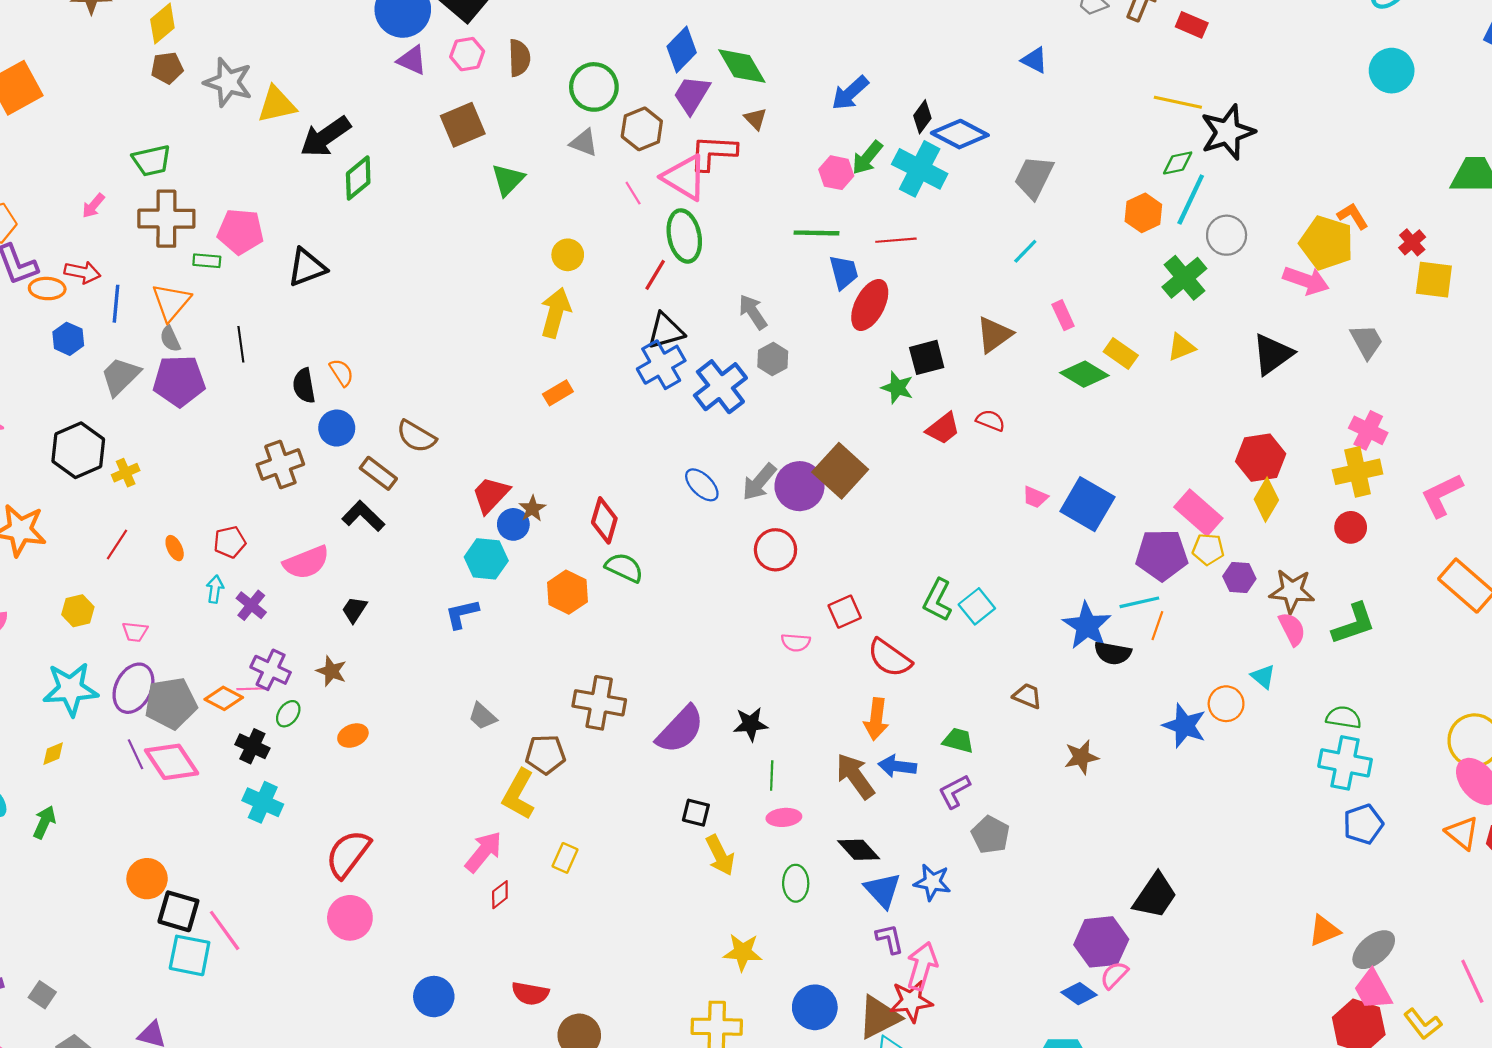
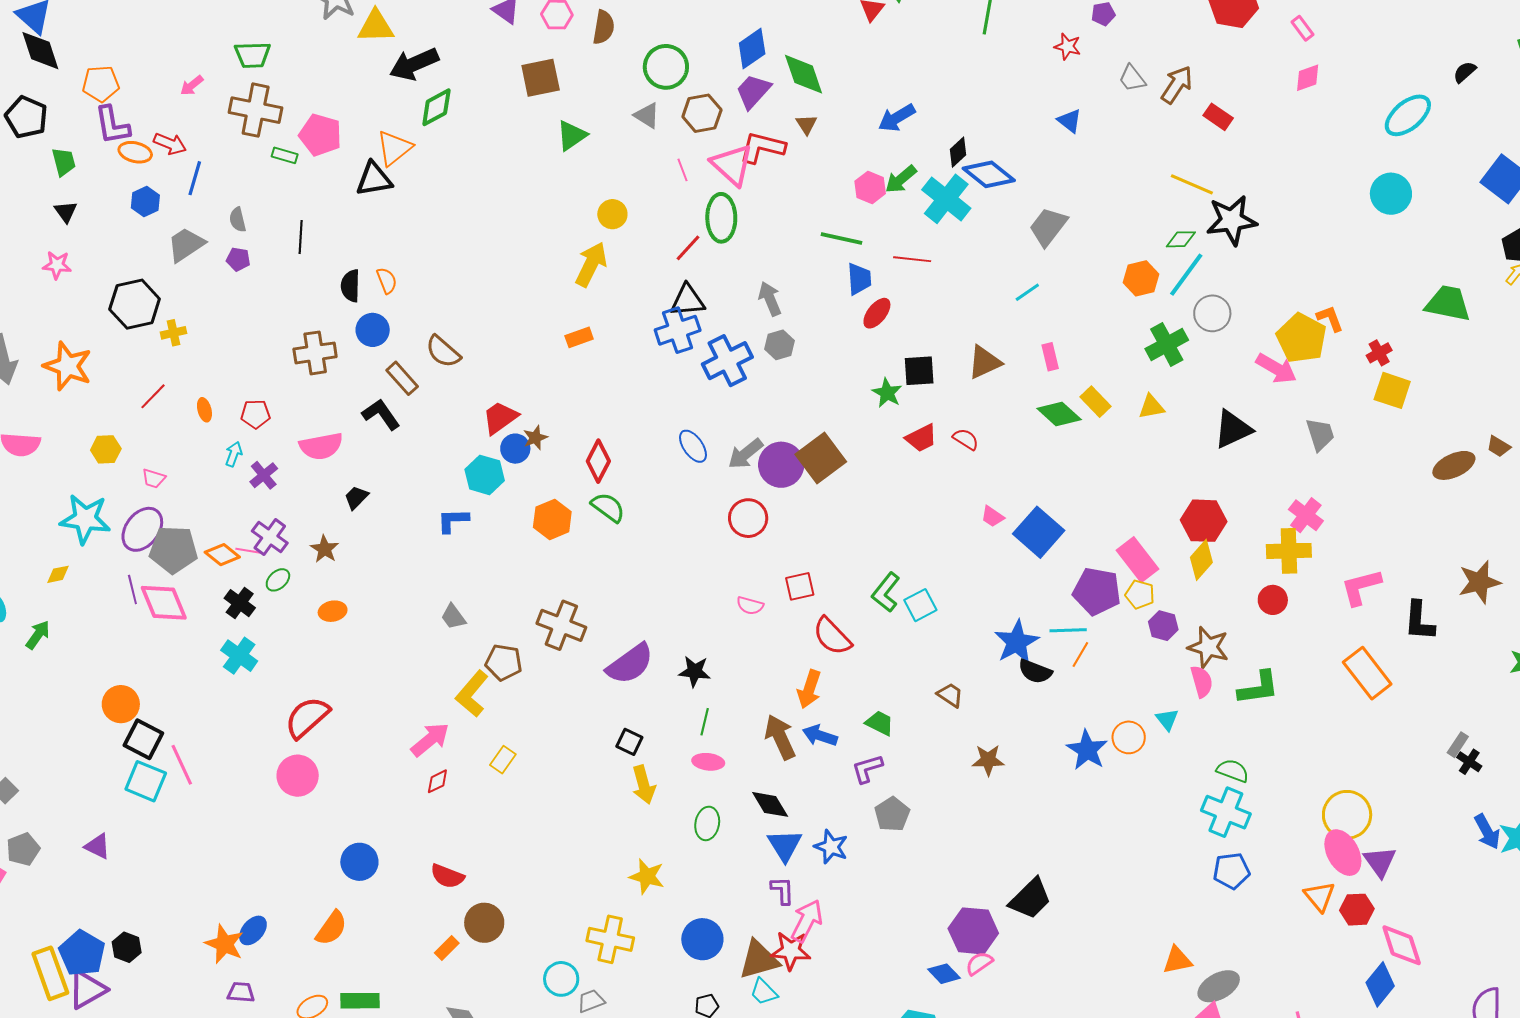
orange triangle: (171, 302) -> (394, 148), moved
red ellipse: (870, 305) -> (877, 313), size x0.7
purple pentagon: (179, 381) -> (238, 259), size x0.5

